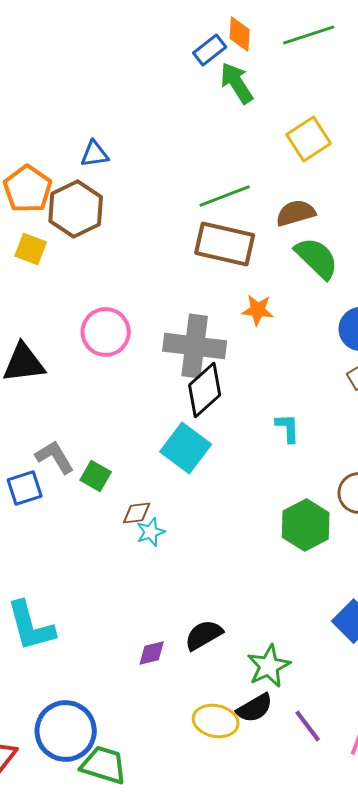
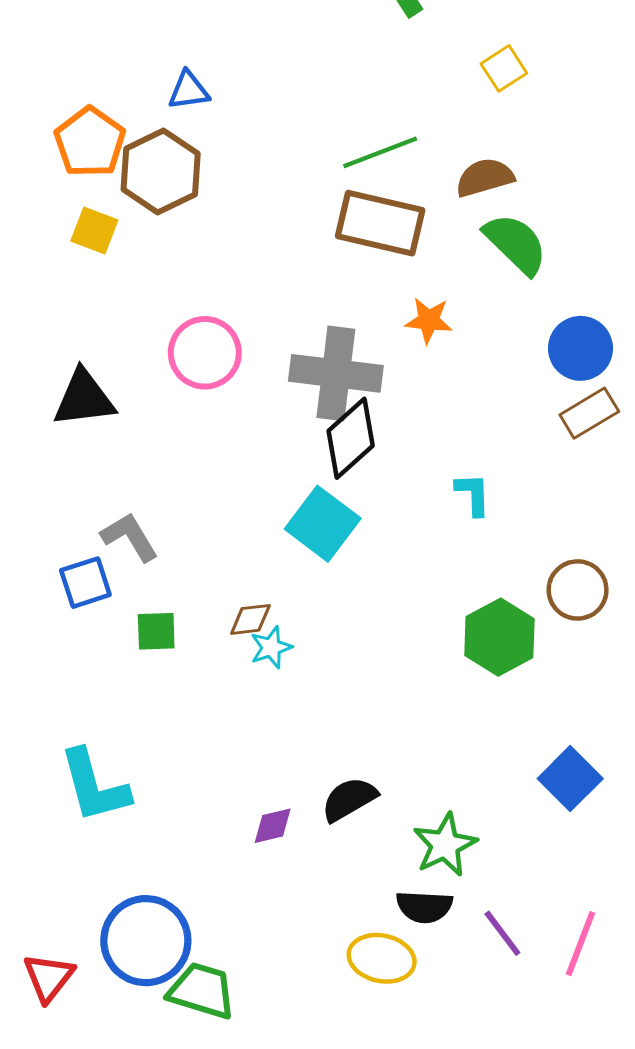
yellow square: (309, 139) -> (504, 68), size x0.7
green square: (96, 476) -> (156, 631), moved, turned -32
black semicircle: (255, 708) -> (424, 907), turned 33
yellow ellipse: (216, 721) -> (382, 958), moved

